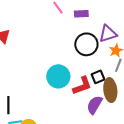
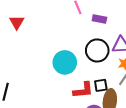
cyan circle: (58, 76) -> (65, 62), moved

